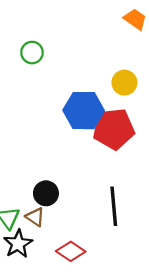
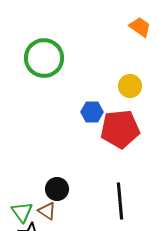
green circle: (32, 53) -> (44, 58), size x1.8
blue hexagon: (84, 111) -> (92, 112), size x0.6

